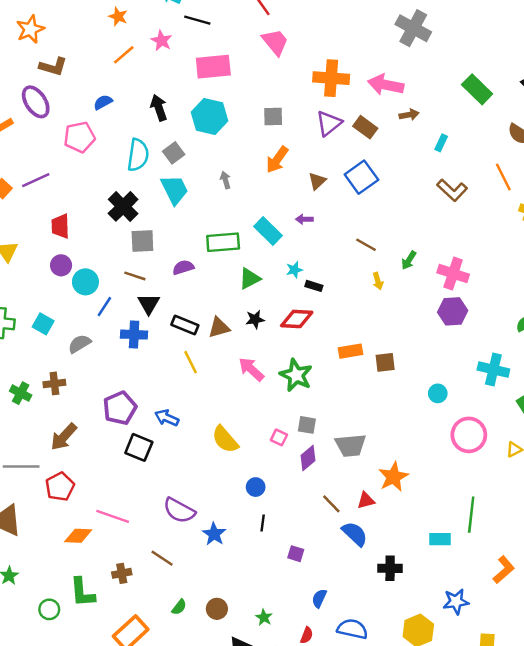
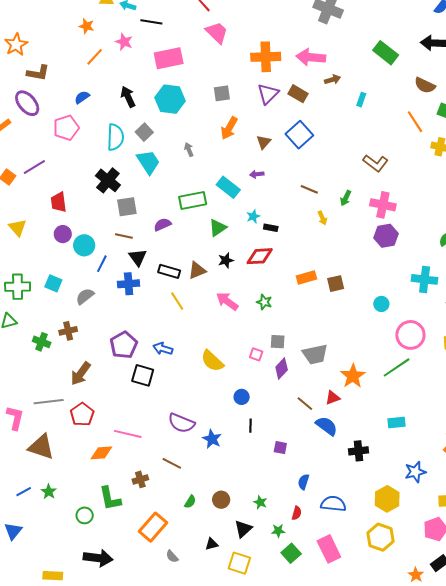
brown L-shape: (452, 190) -> (375, 163), moved
green star: (296, 375) -> (264, 302), size x0.6
green line: (471, 515) -> (397, 367), moved, turned 56

